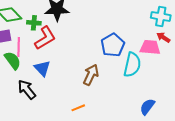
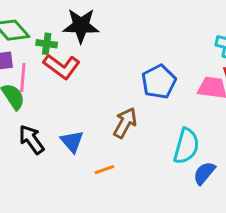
red L-shape: (45, 38) -> (62, 67), turned 65
cyan semicircle: (132, 65) -> (186, 146), moved
blue triangle: (42, 68) -> (72, 141), moved

